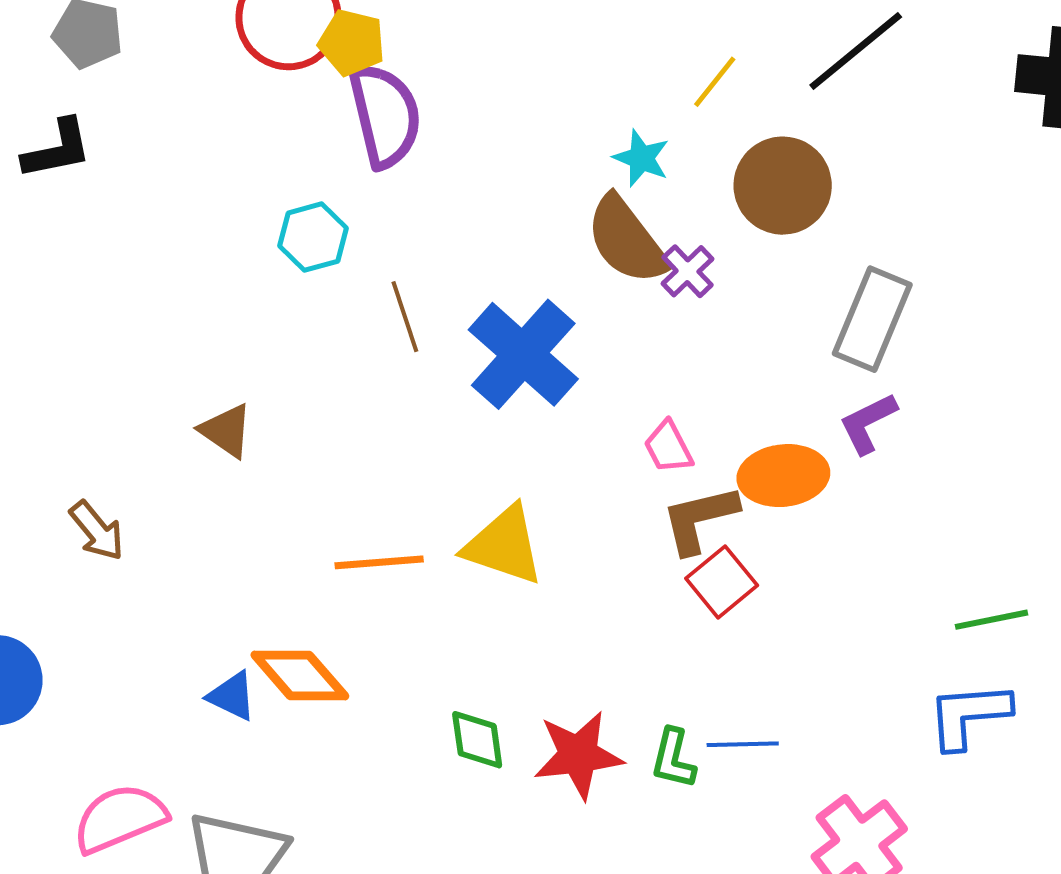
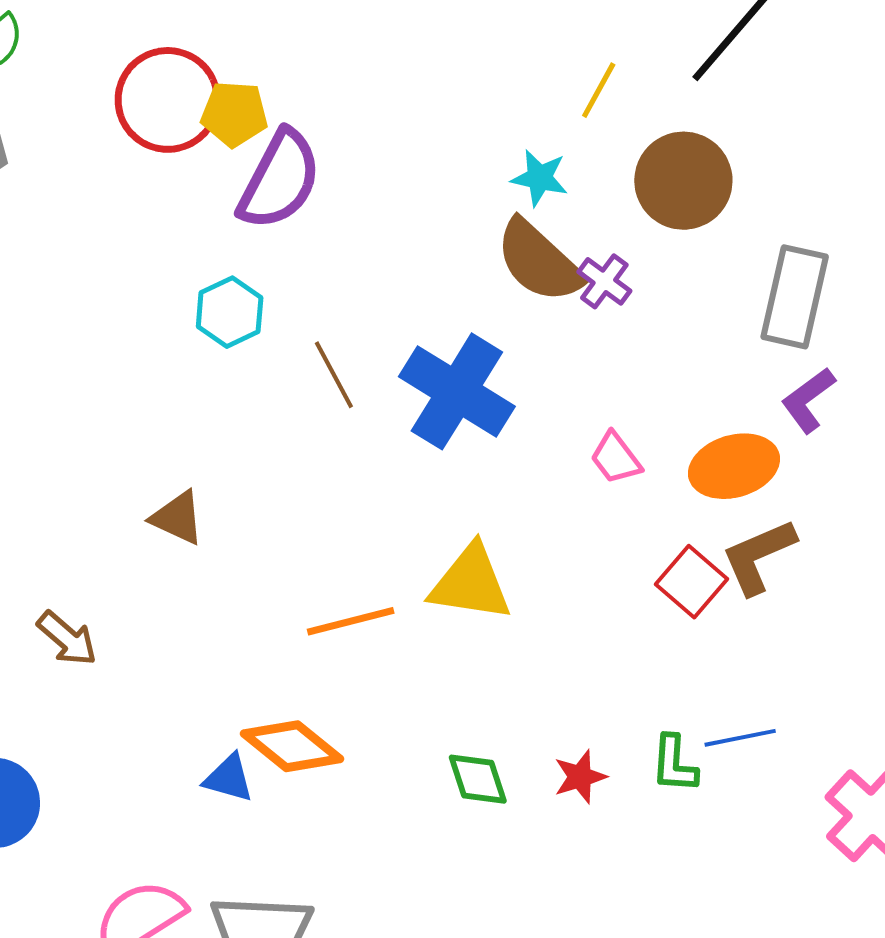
purple semicircle: (385, 115) -> (280, 180), turned 51
brown L-shape: (700, 519) -> (758, 556), moved
red star: (578, 755) -> (580, 777), size x0.6

